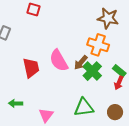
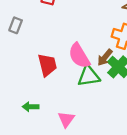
green triangle: (84, 107) -> (89, 76), moved

